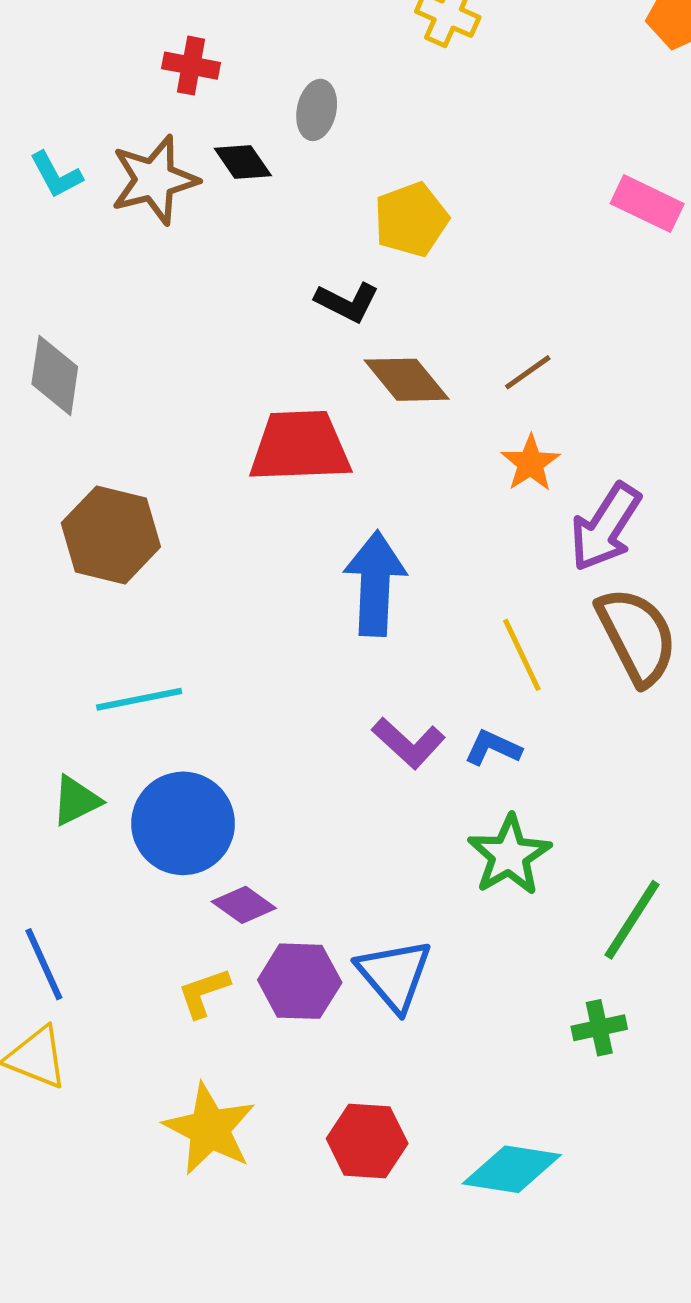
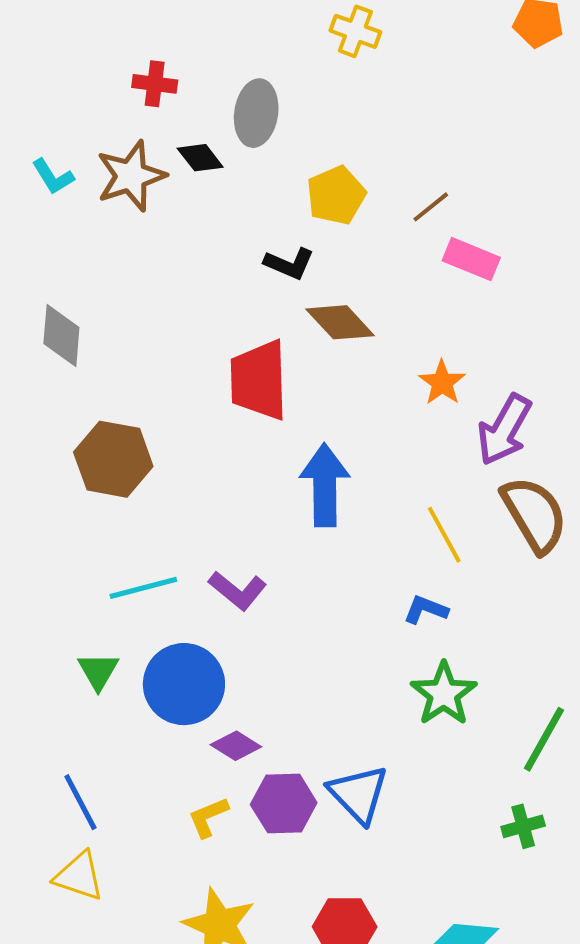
gray ellipse: (317, 110) -> (256, 113), size x1.4
pink rectangle: (647, 204) -> (471, 259), moved
brown line: (528, 372) -> (431, 207), moved
red trapezoid: (300, 446) -> (259, 380), turned -86
purple L-shape: (409, 743) -> (238, 590), moved
green triangle: (76, 801) -> (98, 671), turned -30

